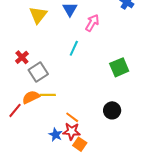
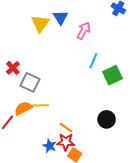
yellow triangle: (38, 15) -> (40, 24), moved
cyan line: (74, 48) -> (93, 61), moved
gray square: (38, 72) -> (30, 82), turned -30

